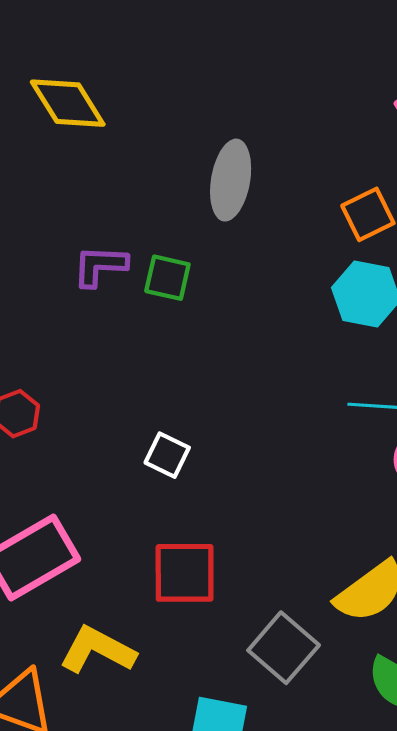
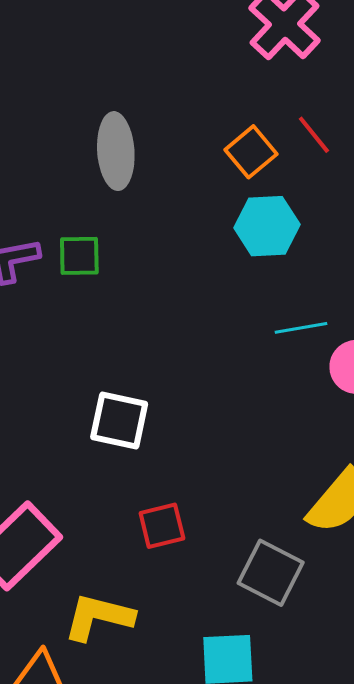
white square: (167, 455) -> (119, 420), size x1.4
red square: (185, 573) -> (162, 526), size x0.7

